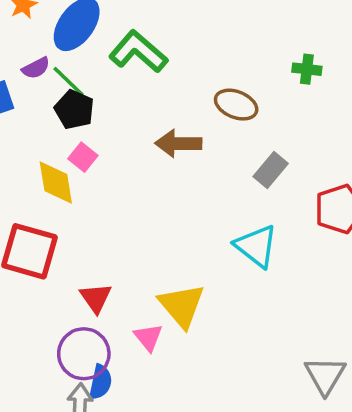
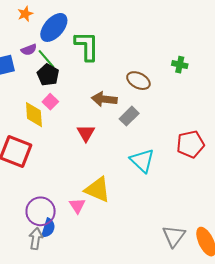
green L-shape: (138, 52) -> (87, 46), turned 44
gray rectangle: (271, 170) -> (129, 116), moved
red triangle: (96, 298) -> (86, 133), moved
yellow triangle: (182, 306) -> (98, 190), turned -32

